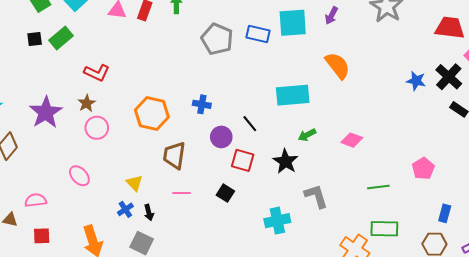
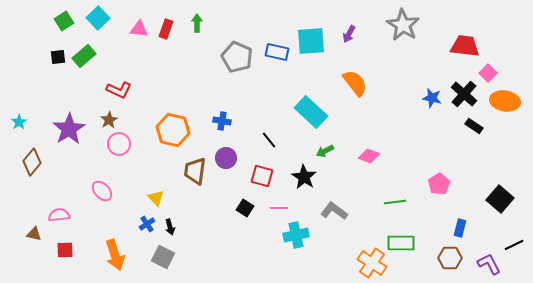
cyan rectangle: (293, 95) -> (311, 112), turned 48
purple circle: (221, 137) -> (226, 158), moved
pink line: (181, 193) -> (279, 208), moved
gray L-shape: (316, 196) -> (334, 211), turned -36

